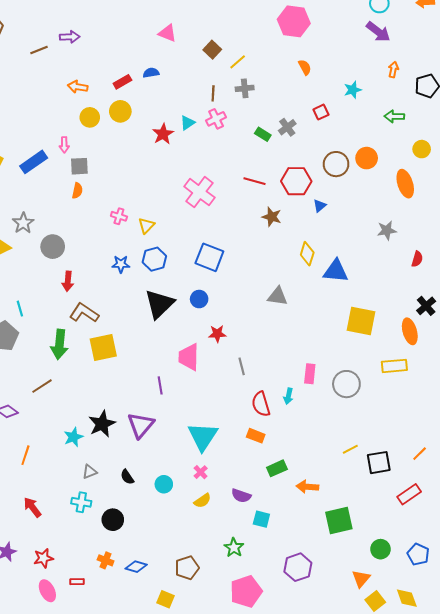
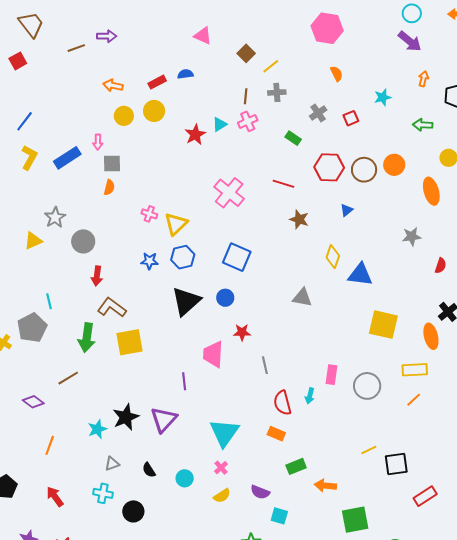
gray cross: (287, 127) -> (318, 113), moved
red hexagon: (296, 181) -> (329, 167), moved
yellow triangle: (146, 226) -> (176, 224), size x1.4
orange line: (420, 454) -> (414, 400), moved

